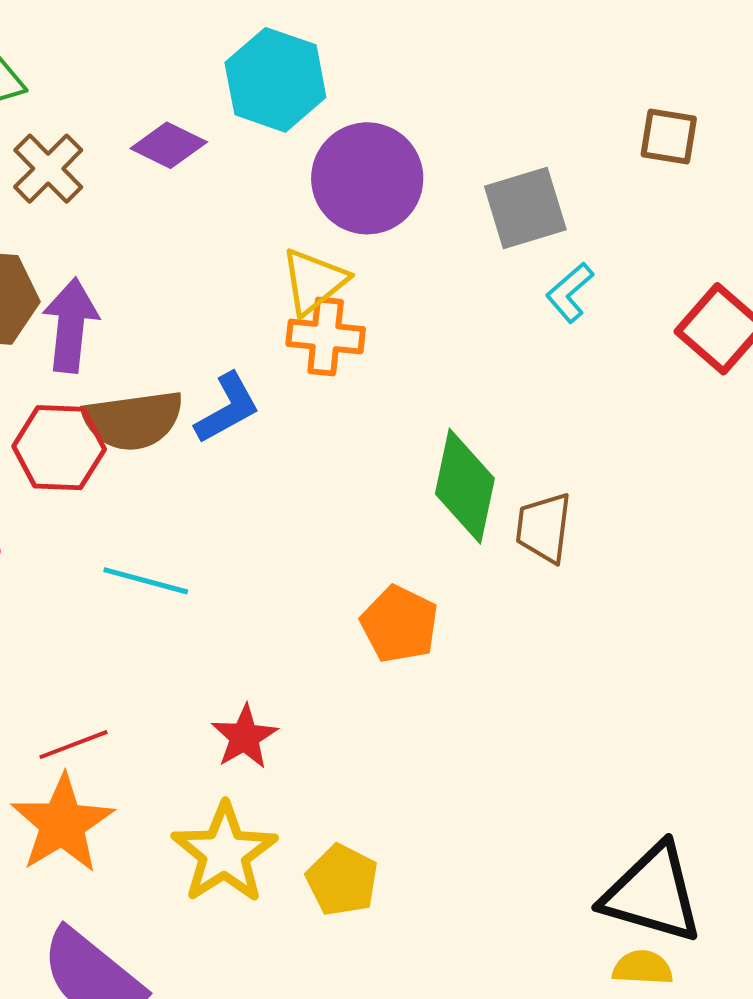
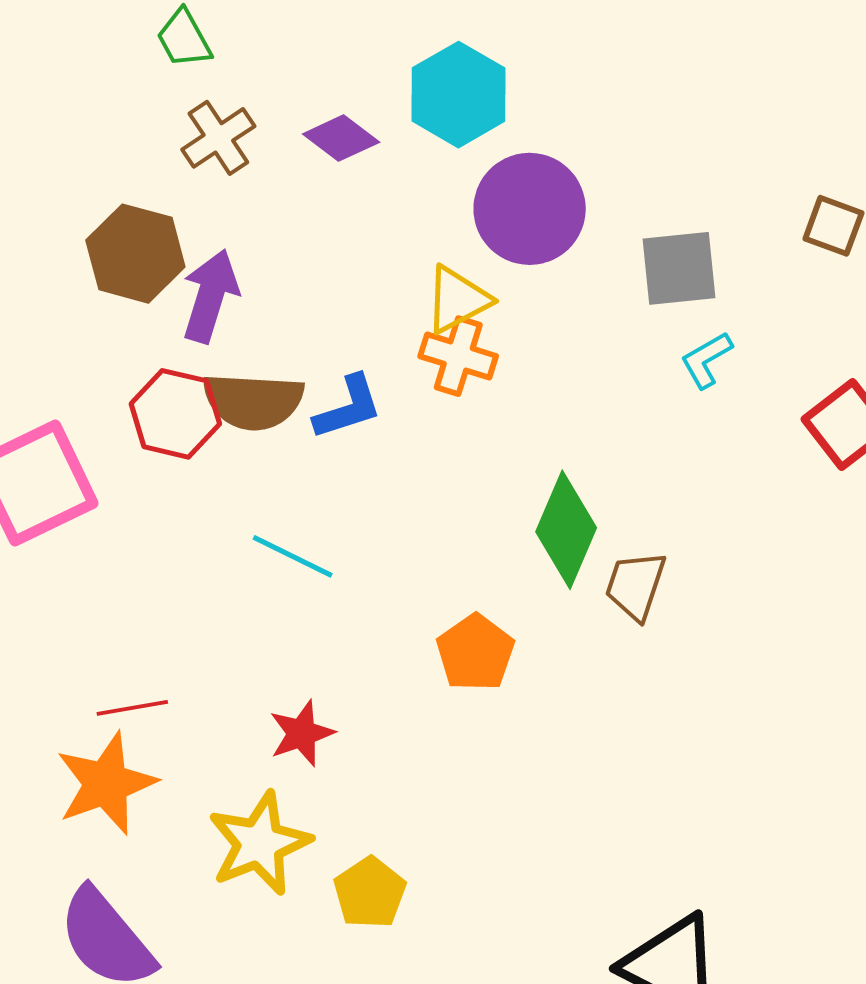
cyan line: (146, 581) -> (293, 556), moved

